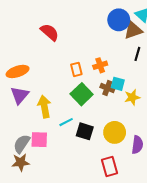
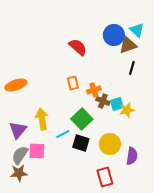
red semicircle: (50, 32) -> (78, 47), moved
orange cross: (100, 65) -> (94, 90), moved
cyan square: (118, 84) -> (117, 104), moved, turned -32
green square: (82, 94) -> (82, 119), moved
purple triangle: (20, 95) -> (18, 130), moved

